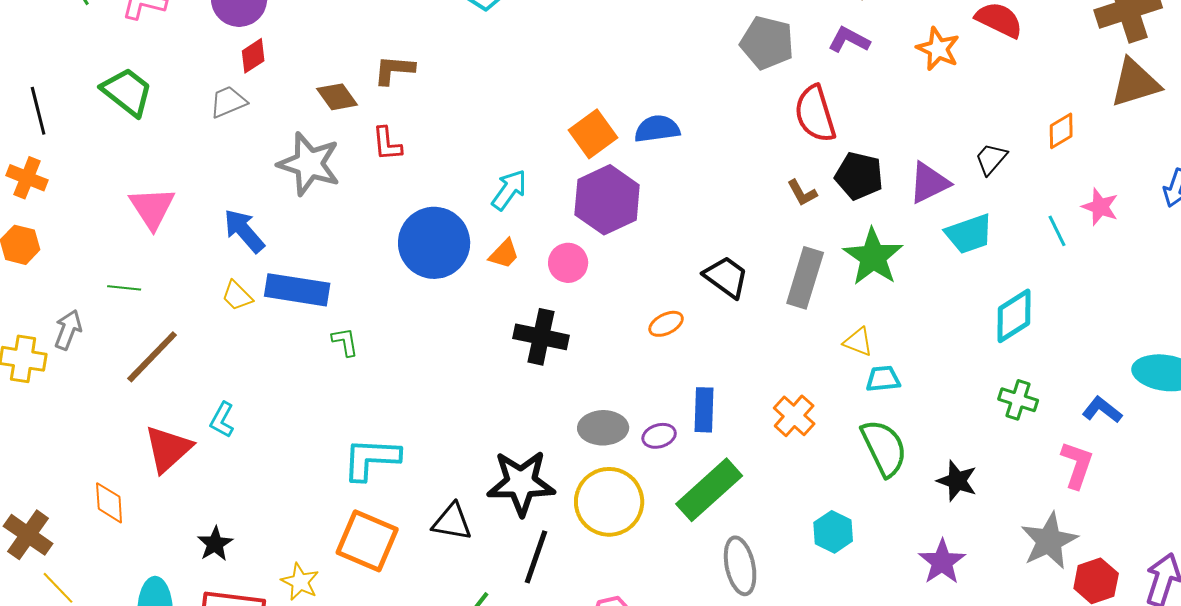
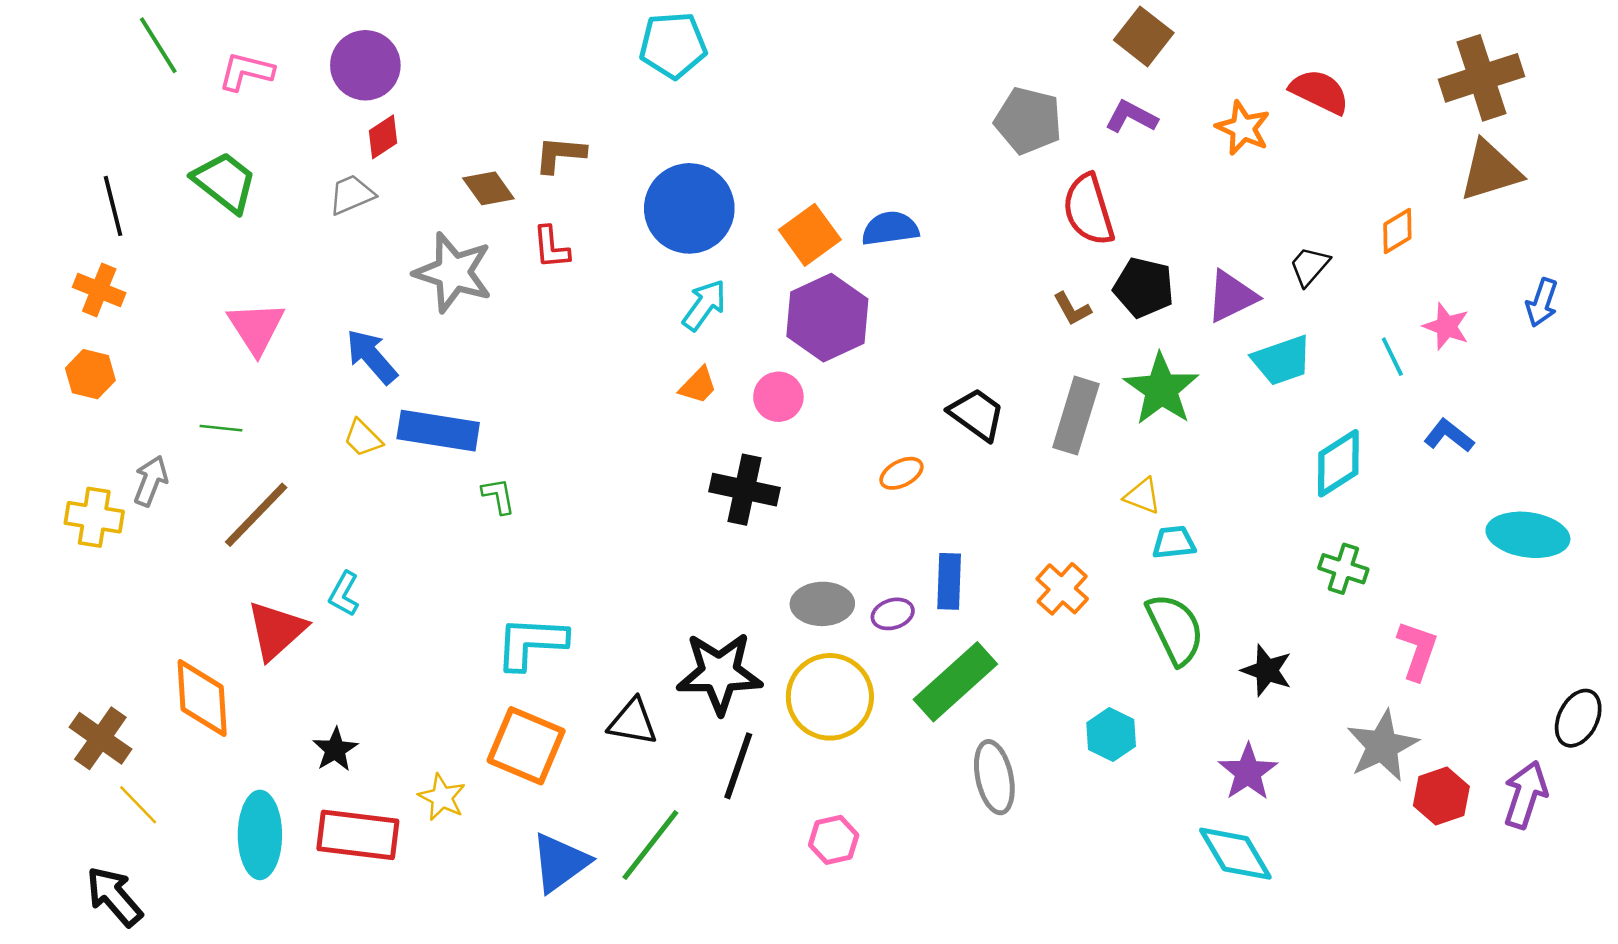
blue circle: (434, 243) -> (689, 208), moved
blue L-shape: (1102, 410) -> (1449, 436), moved
orange diamond: (109, 503) -> (202, 698), size x1.5

